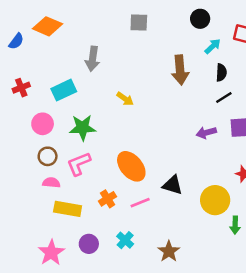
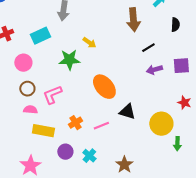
black semicircle: (221, 73) -> (175, 25), moved
black line: (224, 98) -> (148, 48), moved
green star: (83, 128) -> (69, 60), moved
orange ellipse: (131, 166) -> (104, 87), moved
purple circle: (89, 244) -> (65, 152), moved

